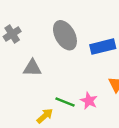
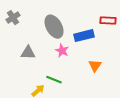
gray cross: (12, 34) -> (13, 18), moved
pink star: (89, 101) -> (62, 51), moved

